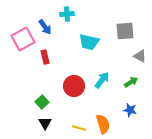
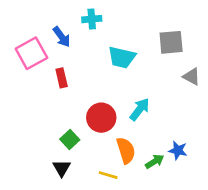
green arrow: (131, 82) -> (155, 161), moved
green square: (42, 102) -> (70, 139), moved
orange semicircle: (103, 124) -> (126, 150), moved

